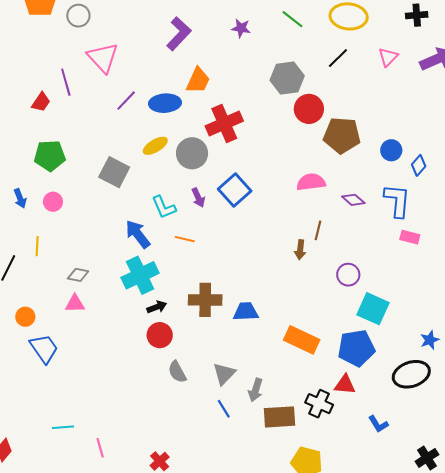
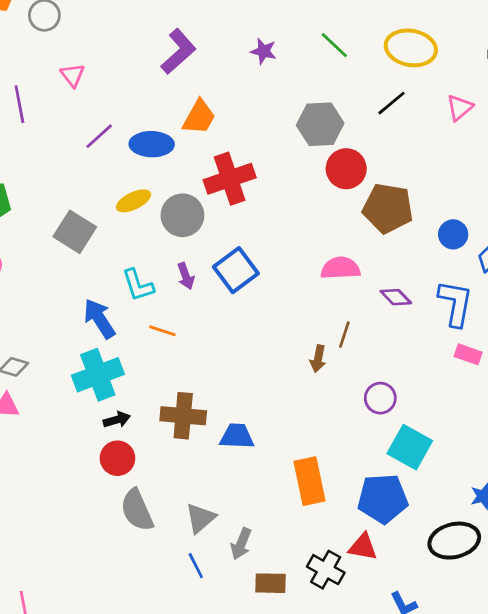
pink triangle: (103, 58) -> (73, 75), size x0.6
orange rectangle: (302, 340) -> (309, 481), turned 48
gray semicircle: (177, 372) -> (137, 510), size x1.4
brown rectangle: (279, 417) -> (270, 583), size x0.7

